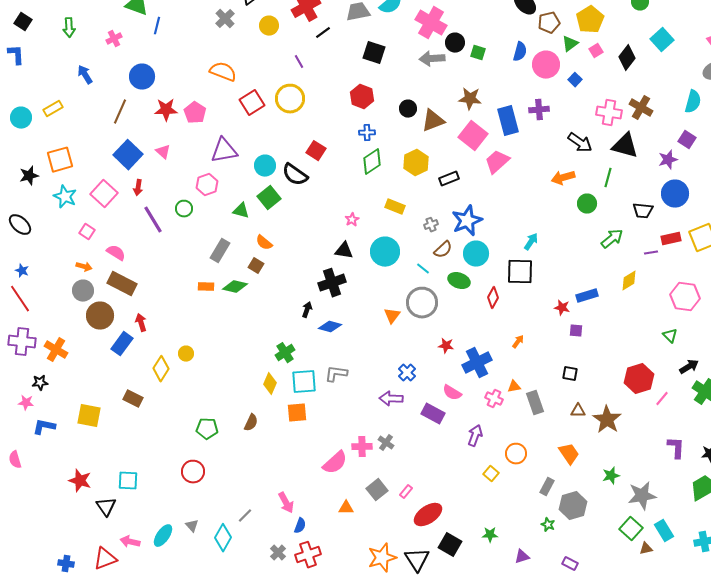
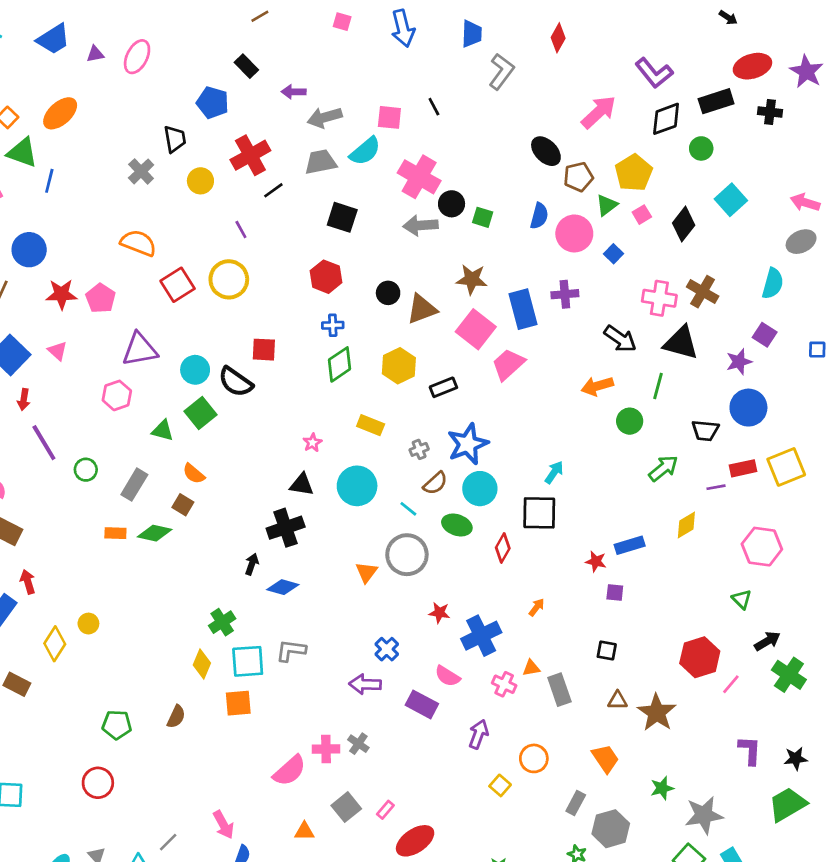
red square: (316, 151) -> (264, 350), turned -30
green circle: (184, 209) -> (86, 470), moved

